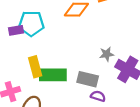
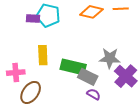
gray star: (107, 54) -> (110, 58), size x1.5
green rectangle: (53, 75) -> (73, 67), moved

